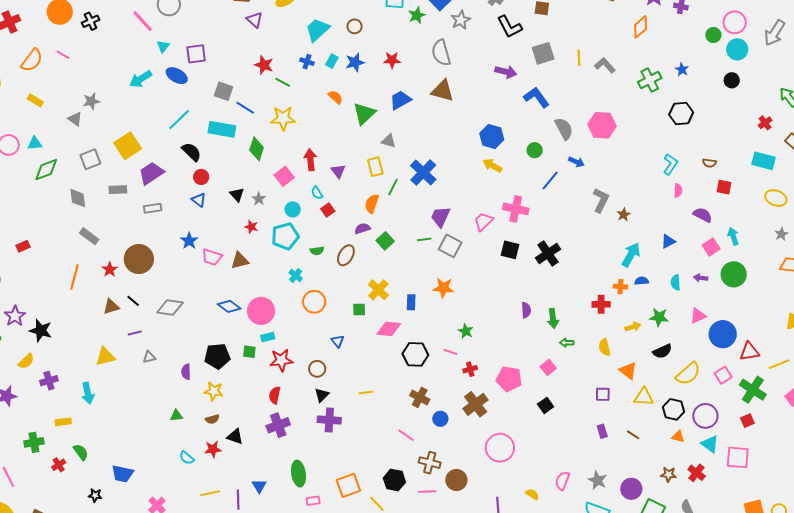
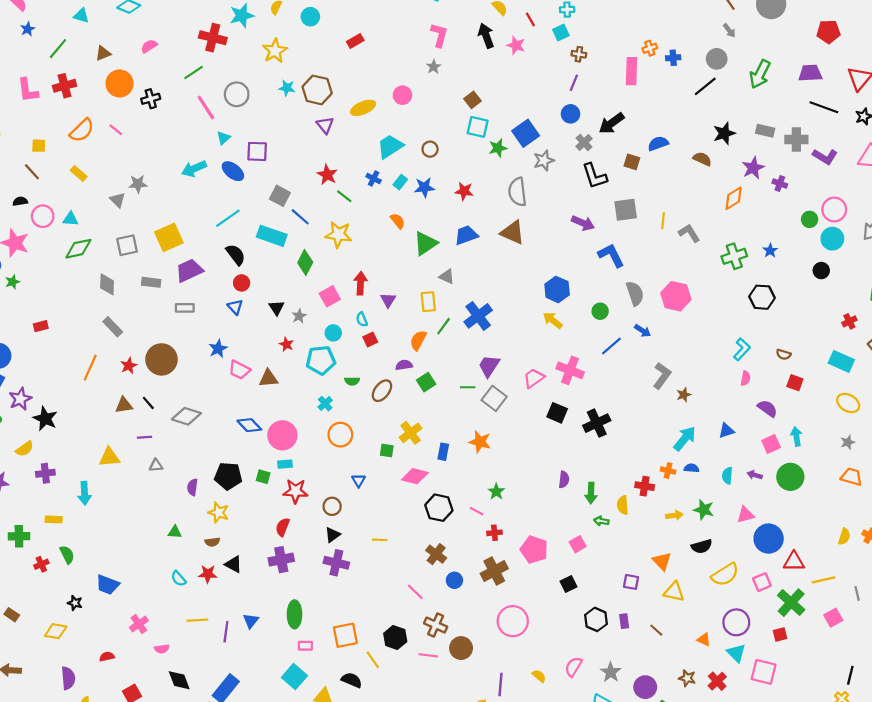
yellow semicircle: (605, 347) -> (623, 505), moved
black hexagon: (674, 409) -> (596, 619), moved

